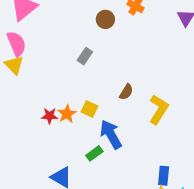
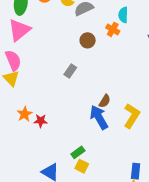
yellow square: (90, 109) -> (82, 166), moved
orange star: (67, 114) -> (25, 114), moved
blue arrow: (111, 134) -> (99, 117), moved

